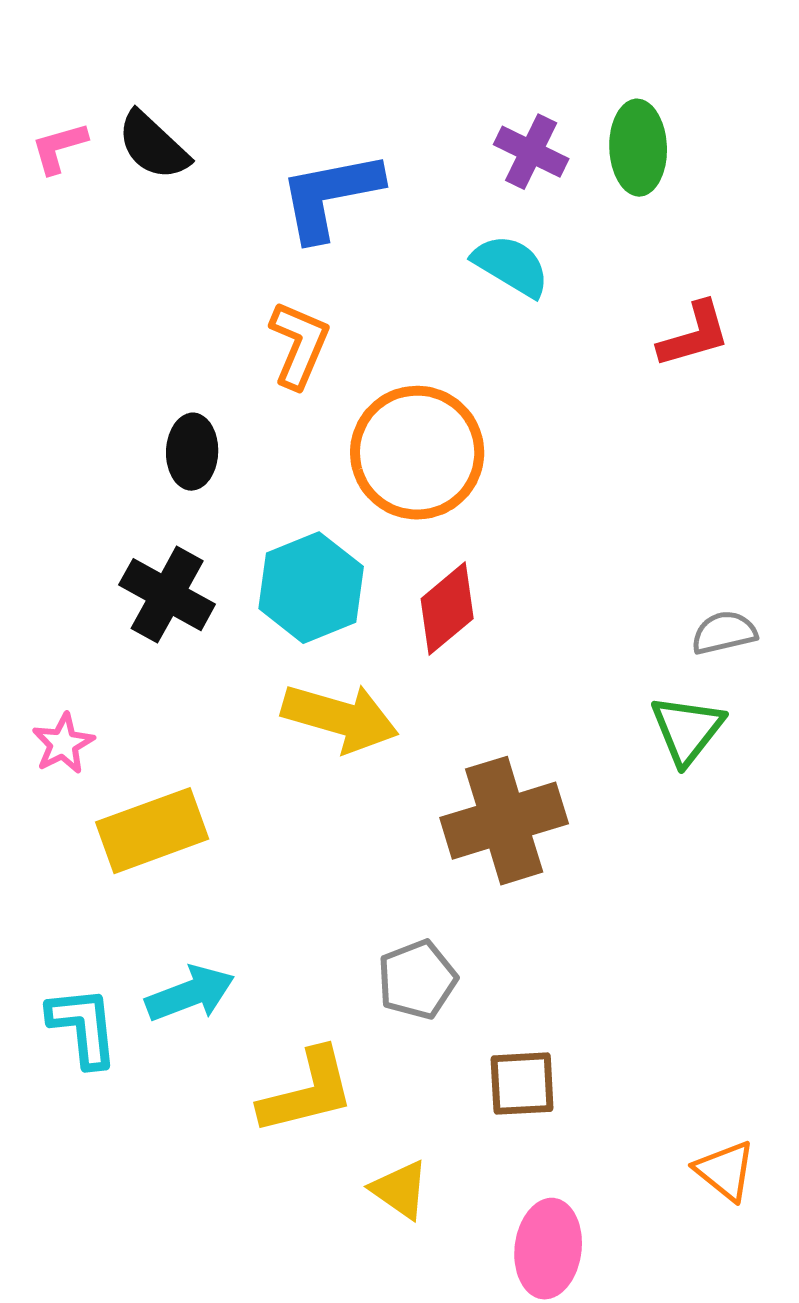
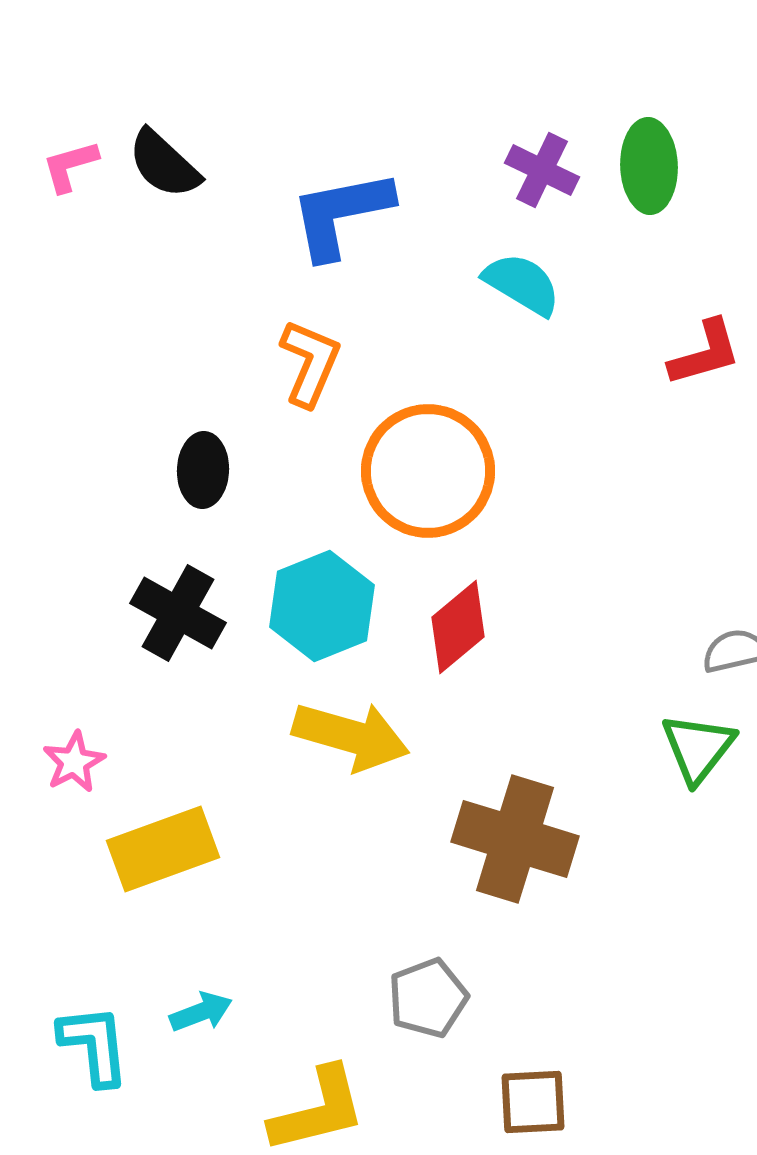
brown cross: (504, 821) -> (515, 839), turned 34
cyan arrow: (190, 994) -> (201, 1012), size x0.7

